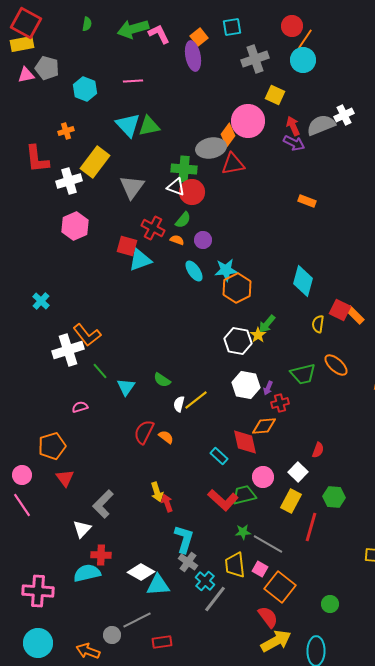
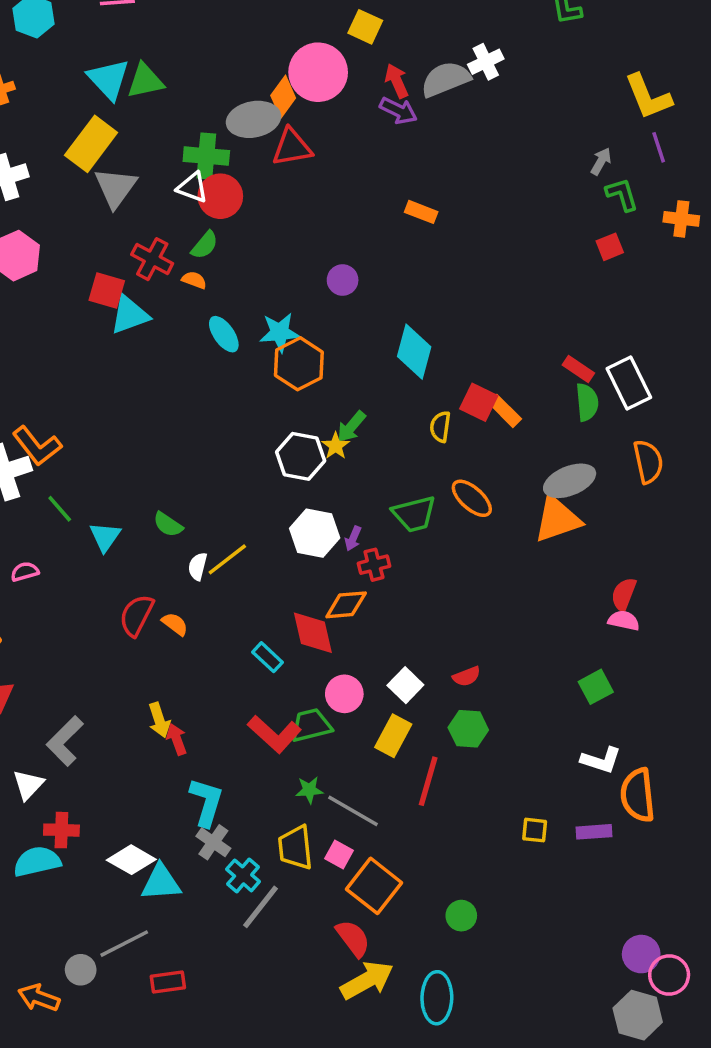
yellow rectangle: (95, 162) -> (91, 144), moved
purple circle: (203, 240) -> (343, 280), moved
red semicircle: (318, 450) -> (467, 676), moved, turned 49

